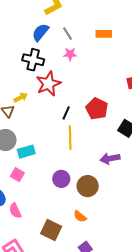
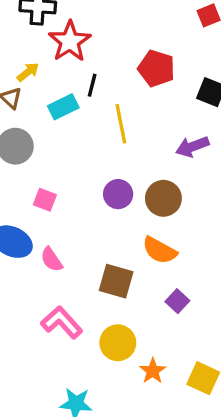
black line: (66, 113) -> (92, 85), moved
cyan rectangle: (26, 152) -> (63, 107), moved
orange semicircle: (80, 216) -> (160, 250), size x1.5

